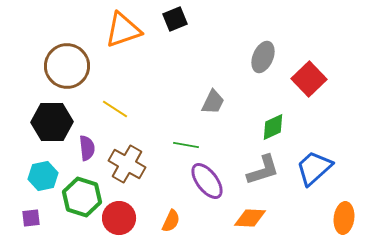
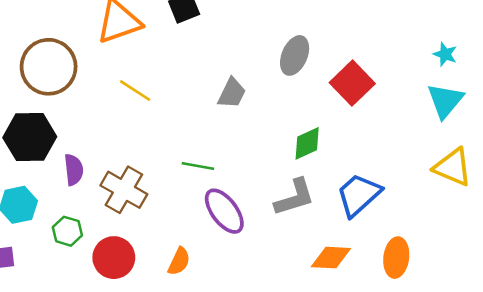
gray trapezoid: (213, 102) -> (232, 93), moved
yellow line: (115, 109) -> (135, 91), moved
green hexagon: (82, 197) -> (67, 231), size x0.6
orange diamond: (250, 218) -> (331, 258), moved

